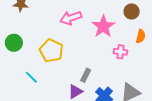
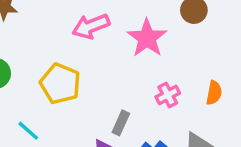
orange semicircle: (141, 36) -> (214, 93), moved
pink cross: (120, 52) -> (168, 95), moved, turned -32

